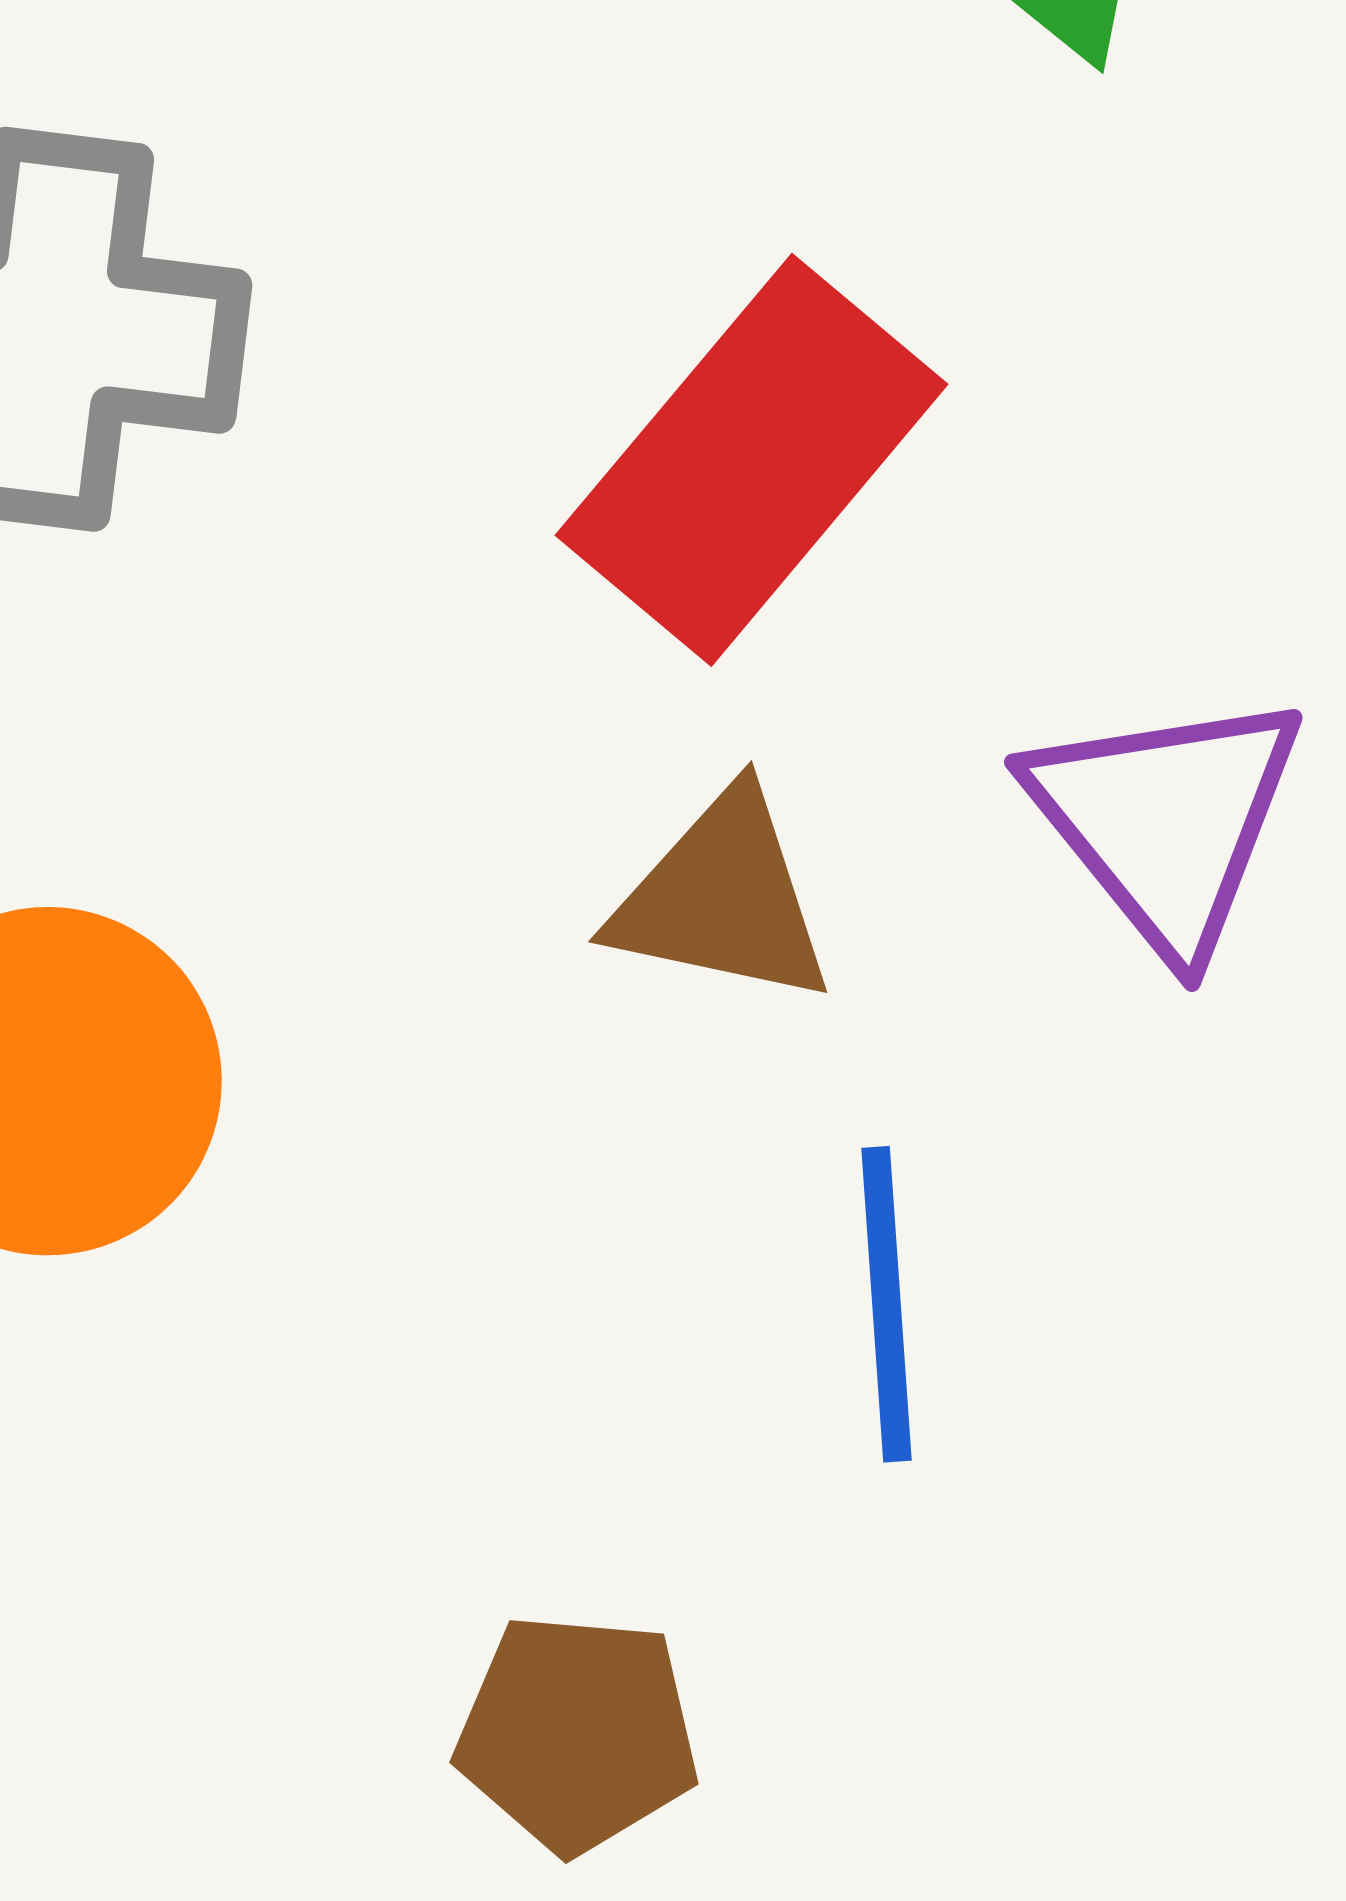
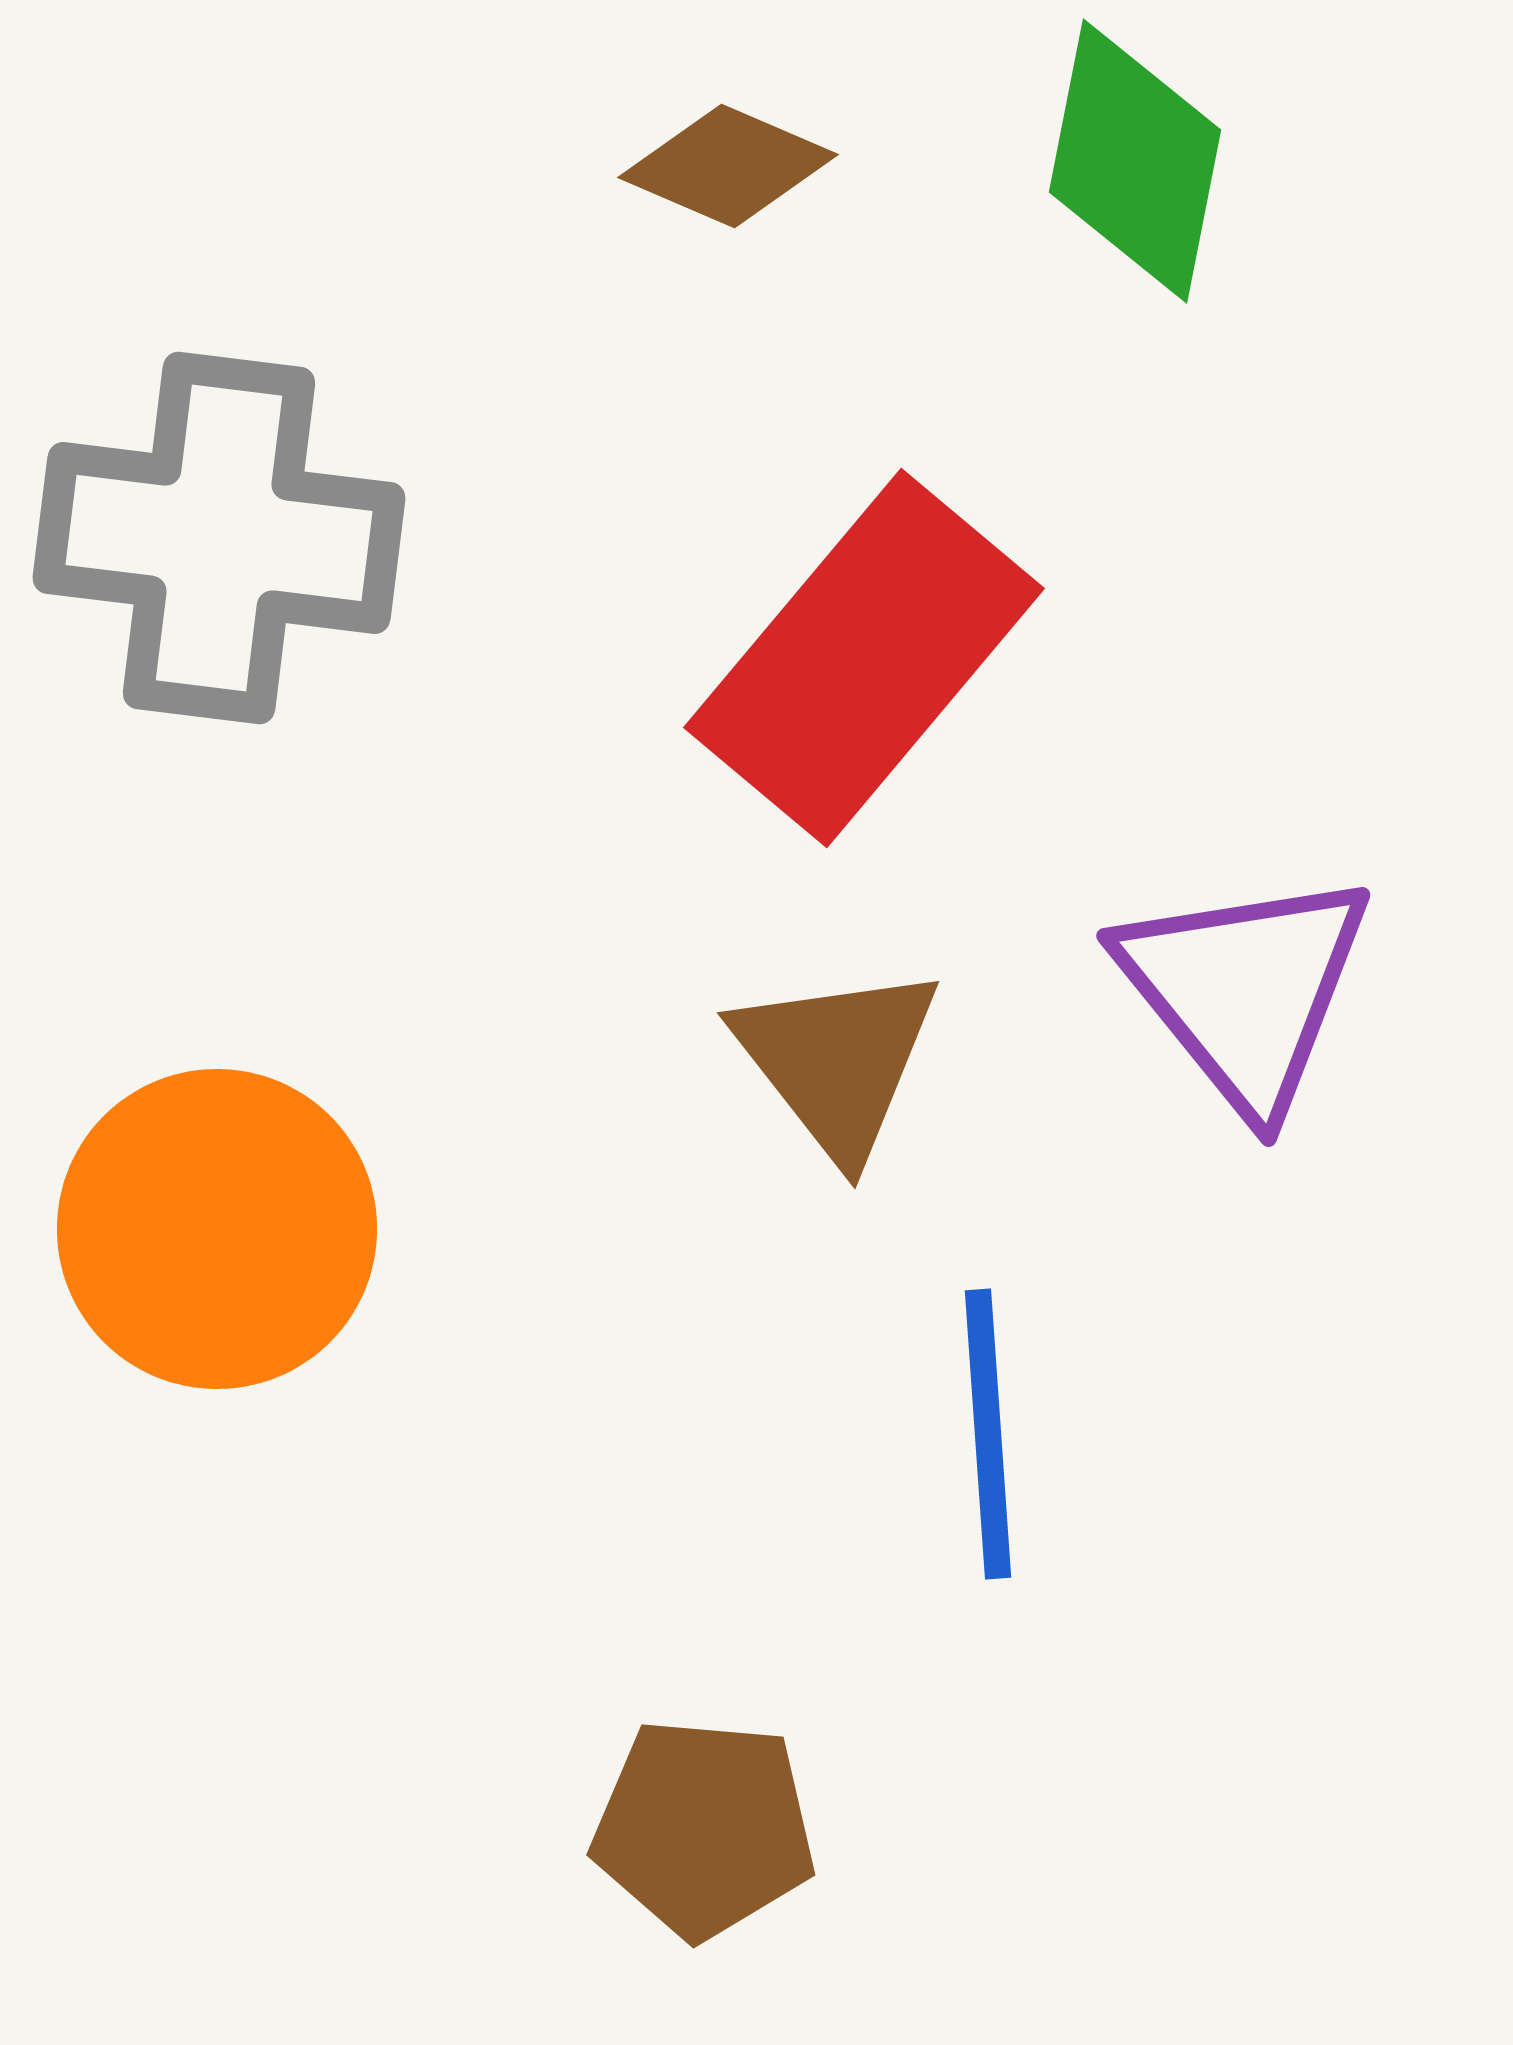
brown triangle: (722, 898) -> (837, 1061), turned 40

